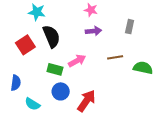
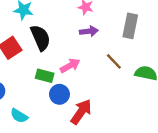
gray rectangle: (130, 27) -> (130, 26), size x1.5
brown line: (115, 57) -> (114, 61), turned 56
blue circle: (61, 91) -> (59, 94), moved

